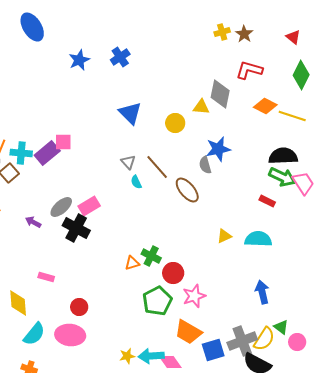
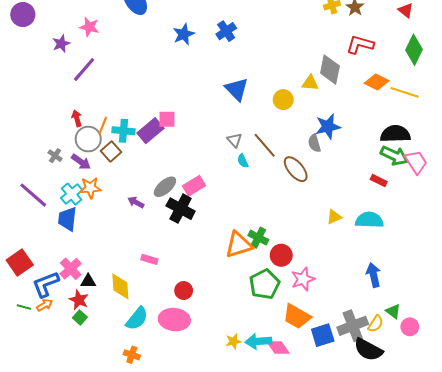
orange triangle: (132, 263) -> (239, 245), size x1.8
yellow semicircle: (264, 339) -> (376, 324), size x0.7

